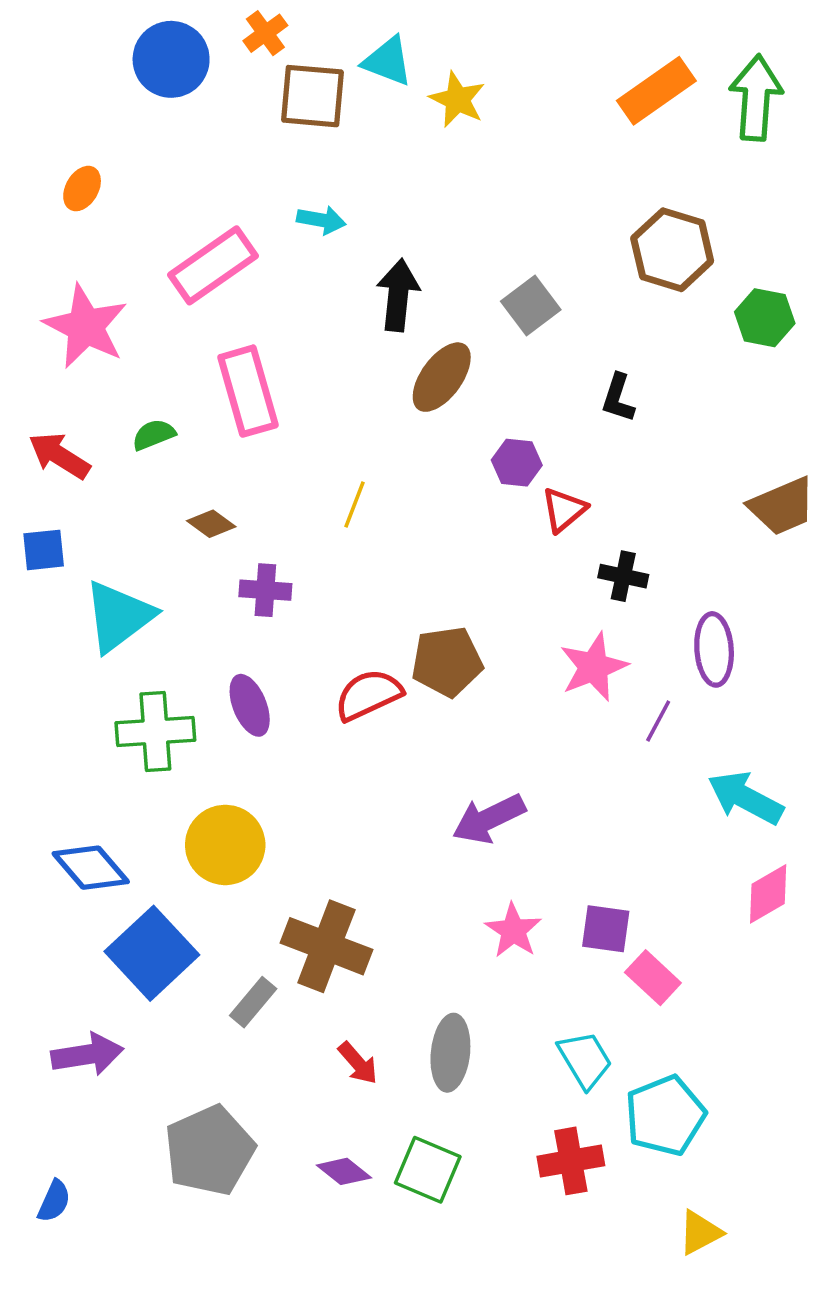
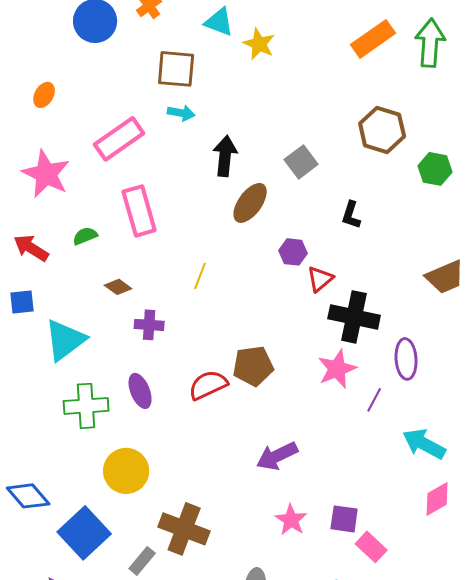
brown square: (313, 96) -> (176, 69), moved
black cross: (623, 576) -> (354, 317), size x1.8
blue diamond: (91, 868) -> (28, 496), moved

